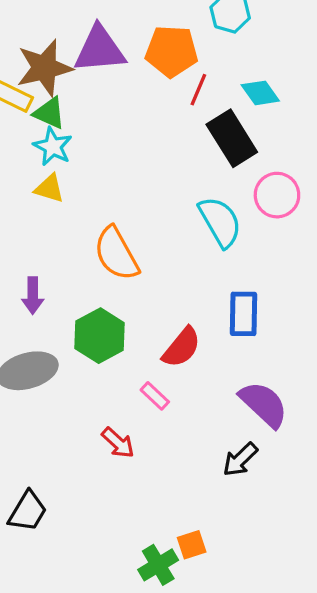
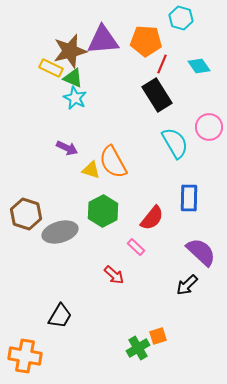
black rectangle: (232, 138) -> (157, 95), moved
yellow triangle: (49, 188) -> (91, 170), moved
purple arrow: (33, 295) -> (67, 148), moved, turned -65

